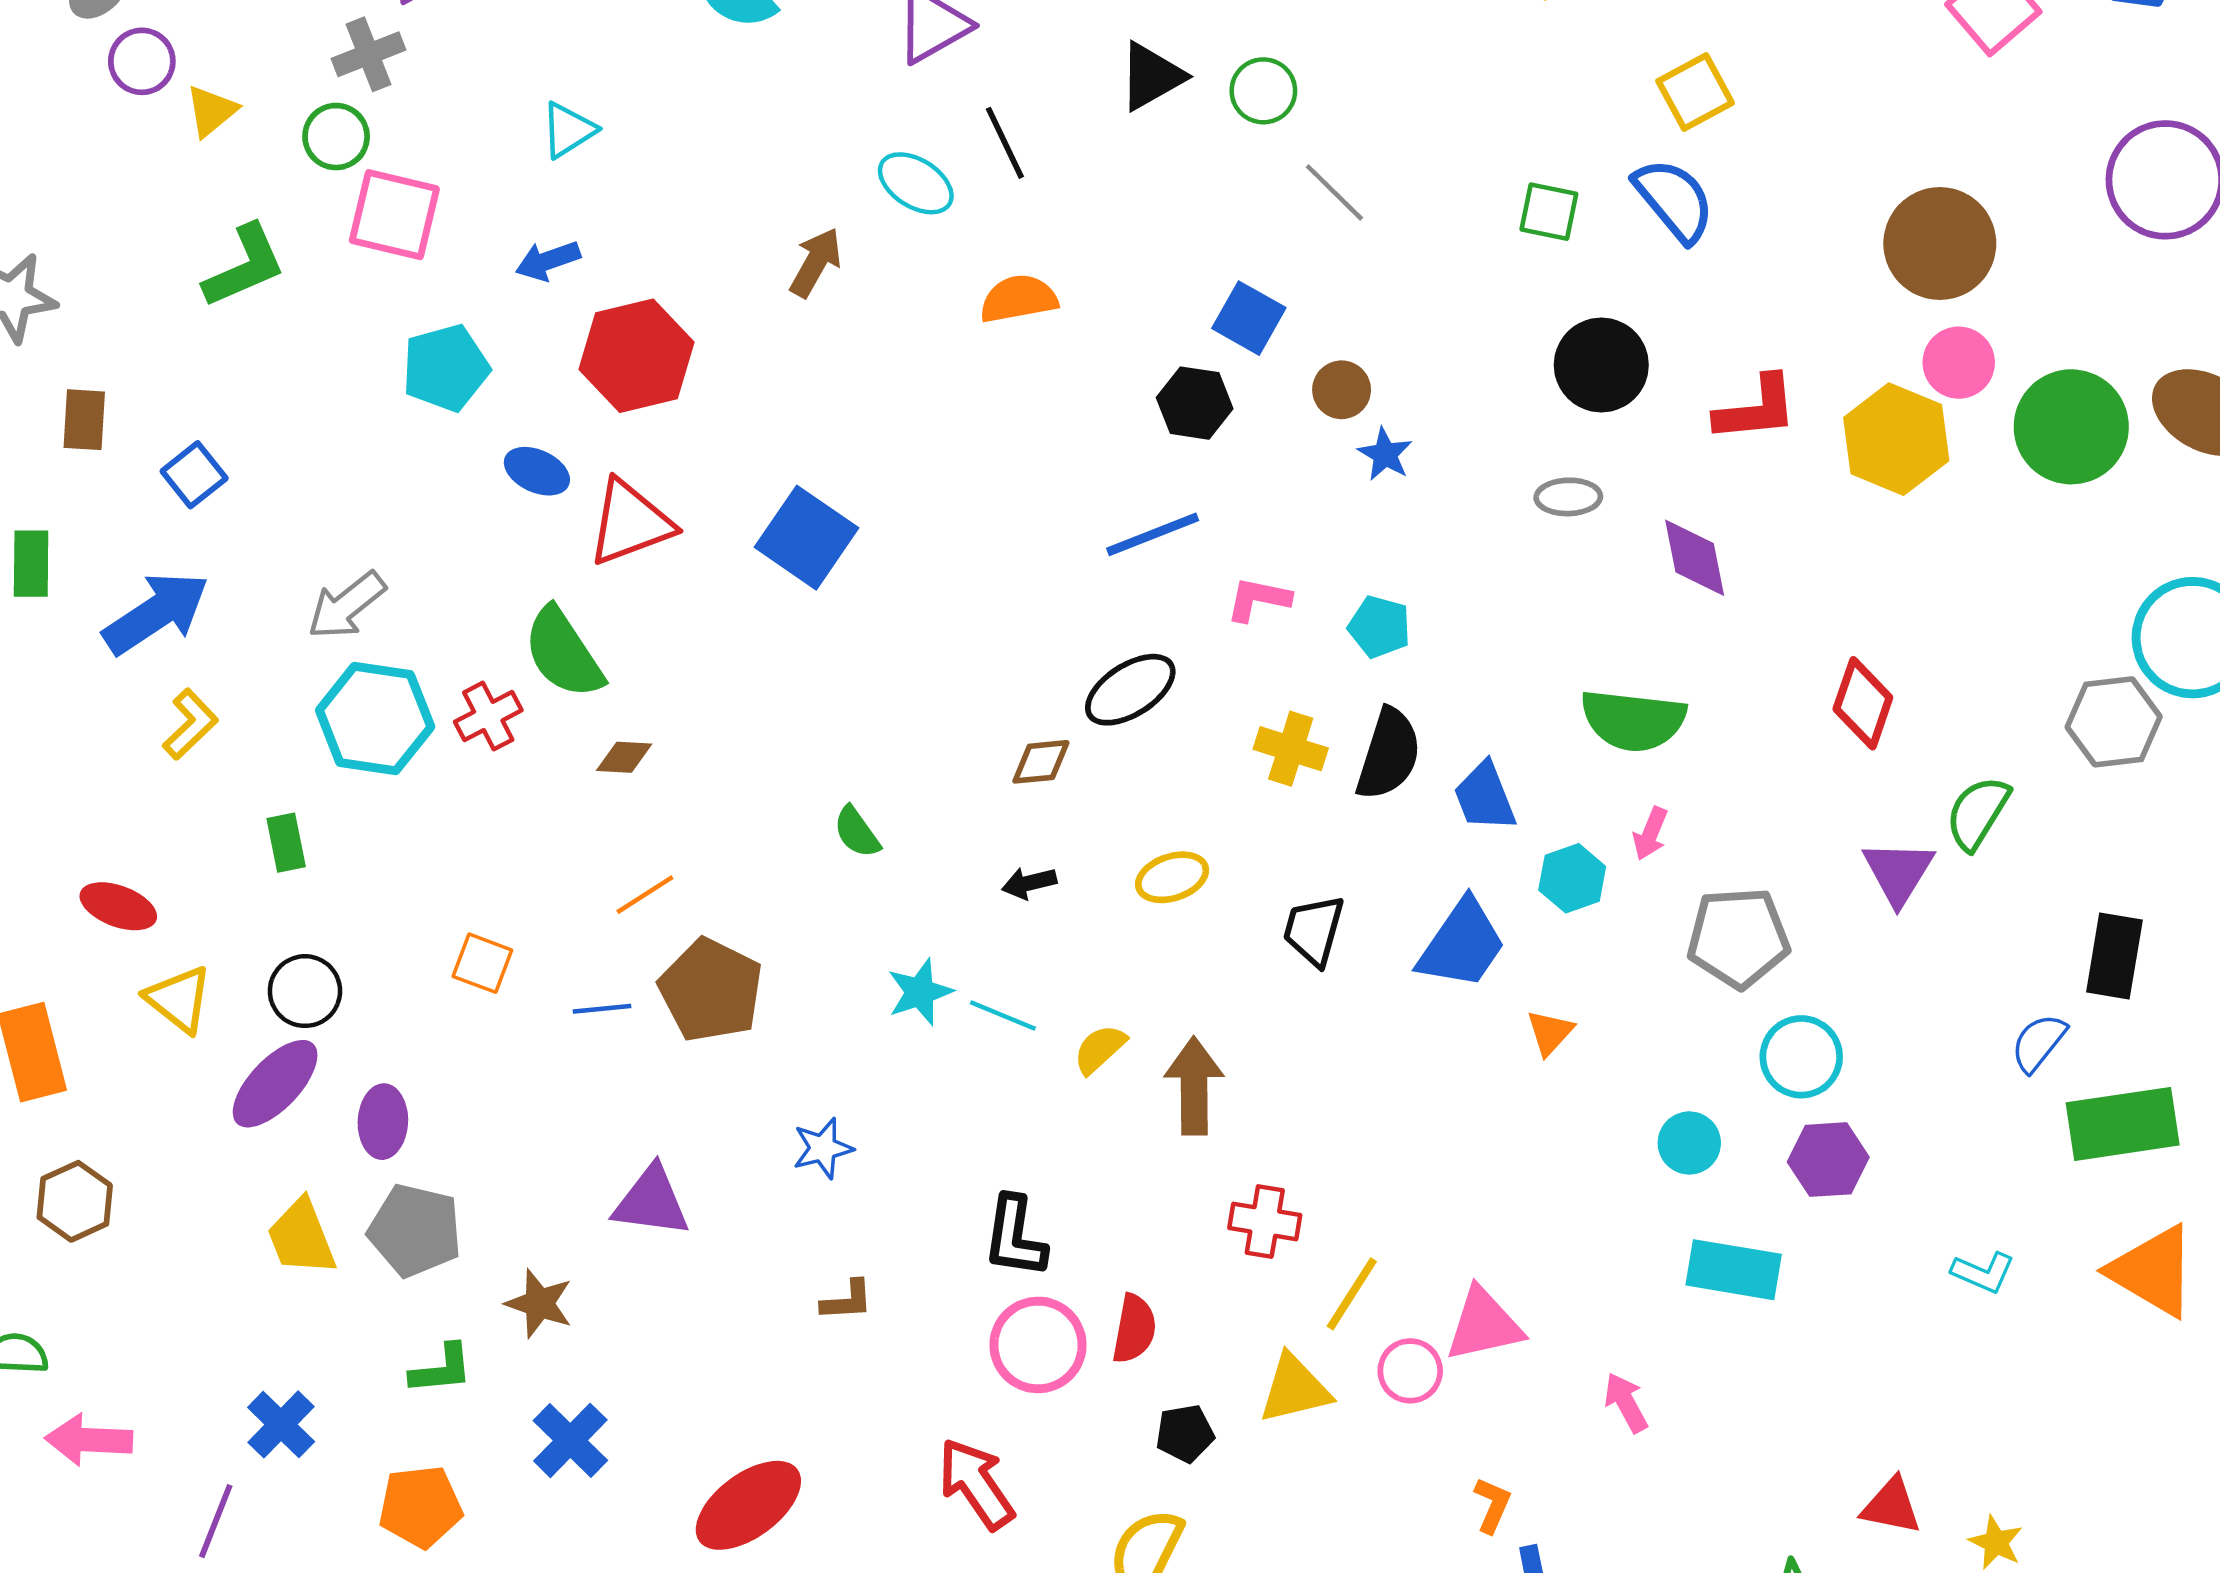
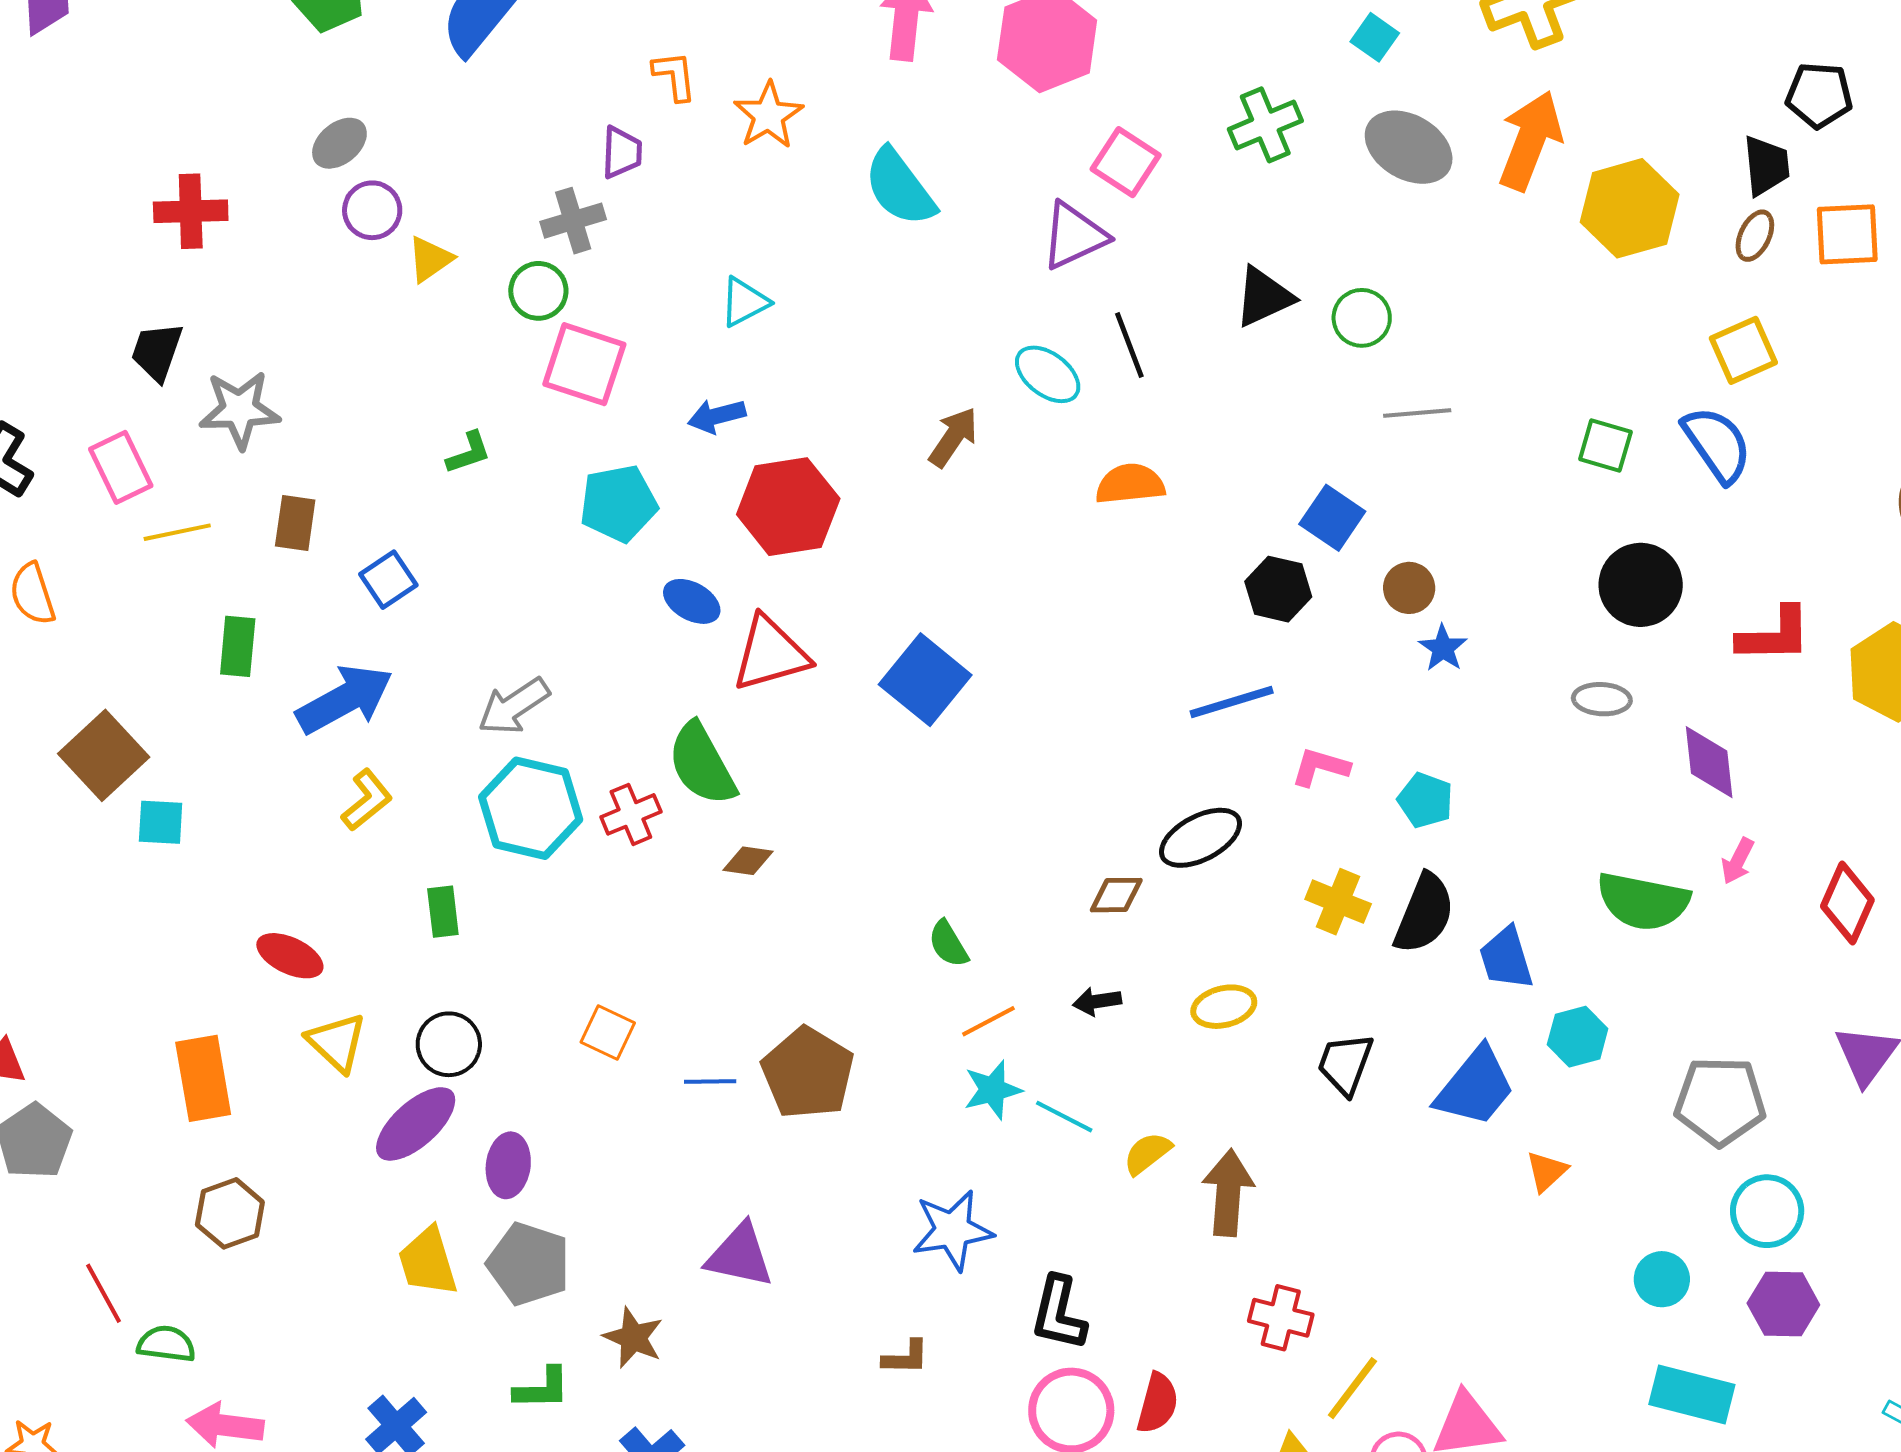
gray line: (1334, 192) -> (1417, 413), turned -54
green L-shape: (244, 266) -> (469, 453), moved, size x0.6
pink arrow: (1650, 834) -> (1738, 861), moved
orange line: (645, 895) -> (988, 1021), moved
blue star: (823, 1148) -> (953, 1230), moved, size x1.5

